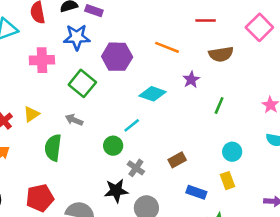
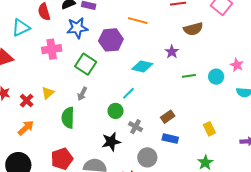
orange line: (167, 47) -> (138, 21), moved
green line: (219, 106) -> (189, 76), moved, turned 64
gray arrow: (74, 120) -> (82, 94), turned -80
cyan circle: (232, 152) -> (216, 77), moved
black star: (116, 191) -> (111, 142), moved
blue rectangle: (196, 192) -> (170, 139), moved

